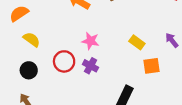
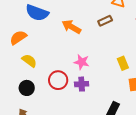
yellow rectangle: (137, 42) -> (123, 63), turned 32
purple cross: (90, 66) -> (82, 84), turned -32

